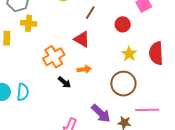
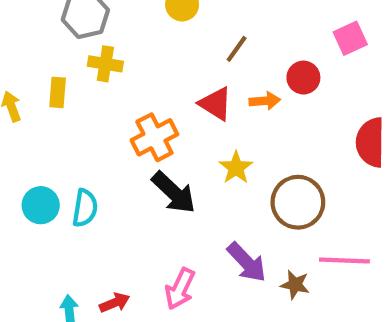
yellow star: (129, 54) -> (236, 168), moved
orange arrow: (84, 69) -> (265, 101), moved
black arrow: (64, 82) -> (174, 193), size x1.6

